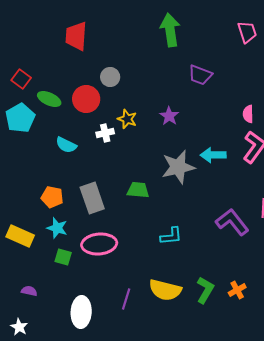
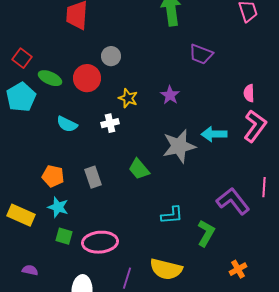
white cross: (105, 133) -> (110, 123), moved
green trapezoid: (138, 190) -> (139, 169), turned -135
gray rectangle: (92, 198) -> (93, 177), size x0.7
pink ellipse: (99, 244) -> (100, 242), moved
green L-shape: (205, 290) -> (206, 233), moved

